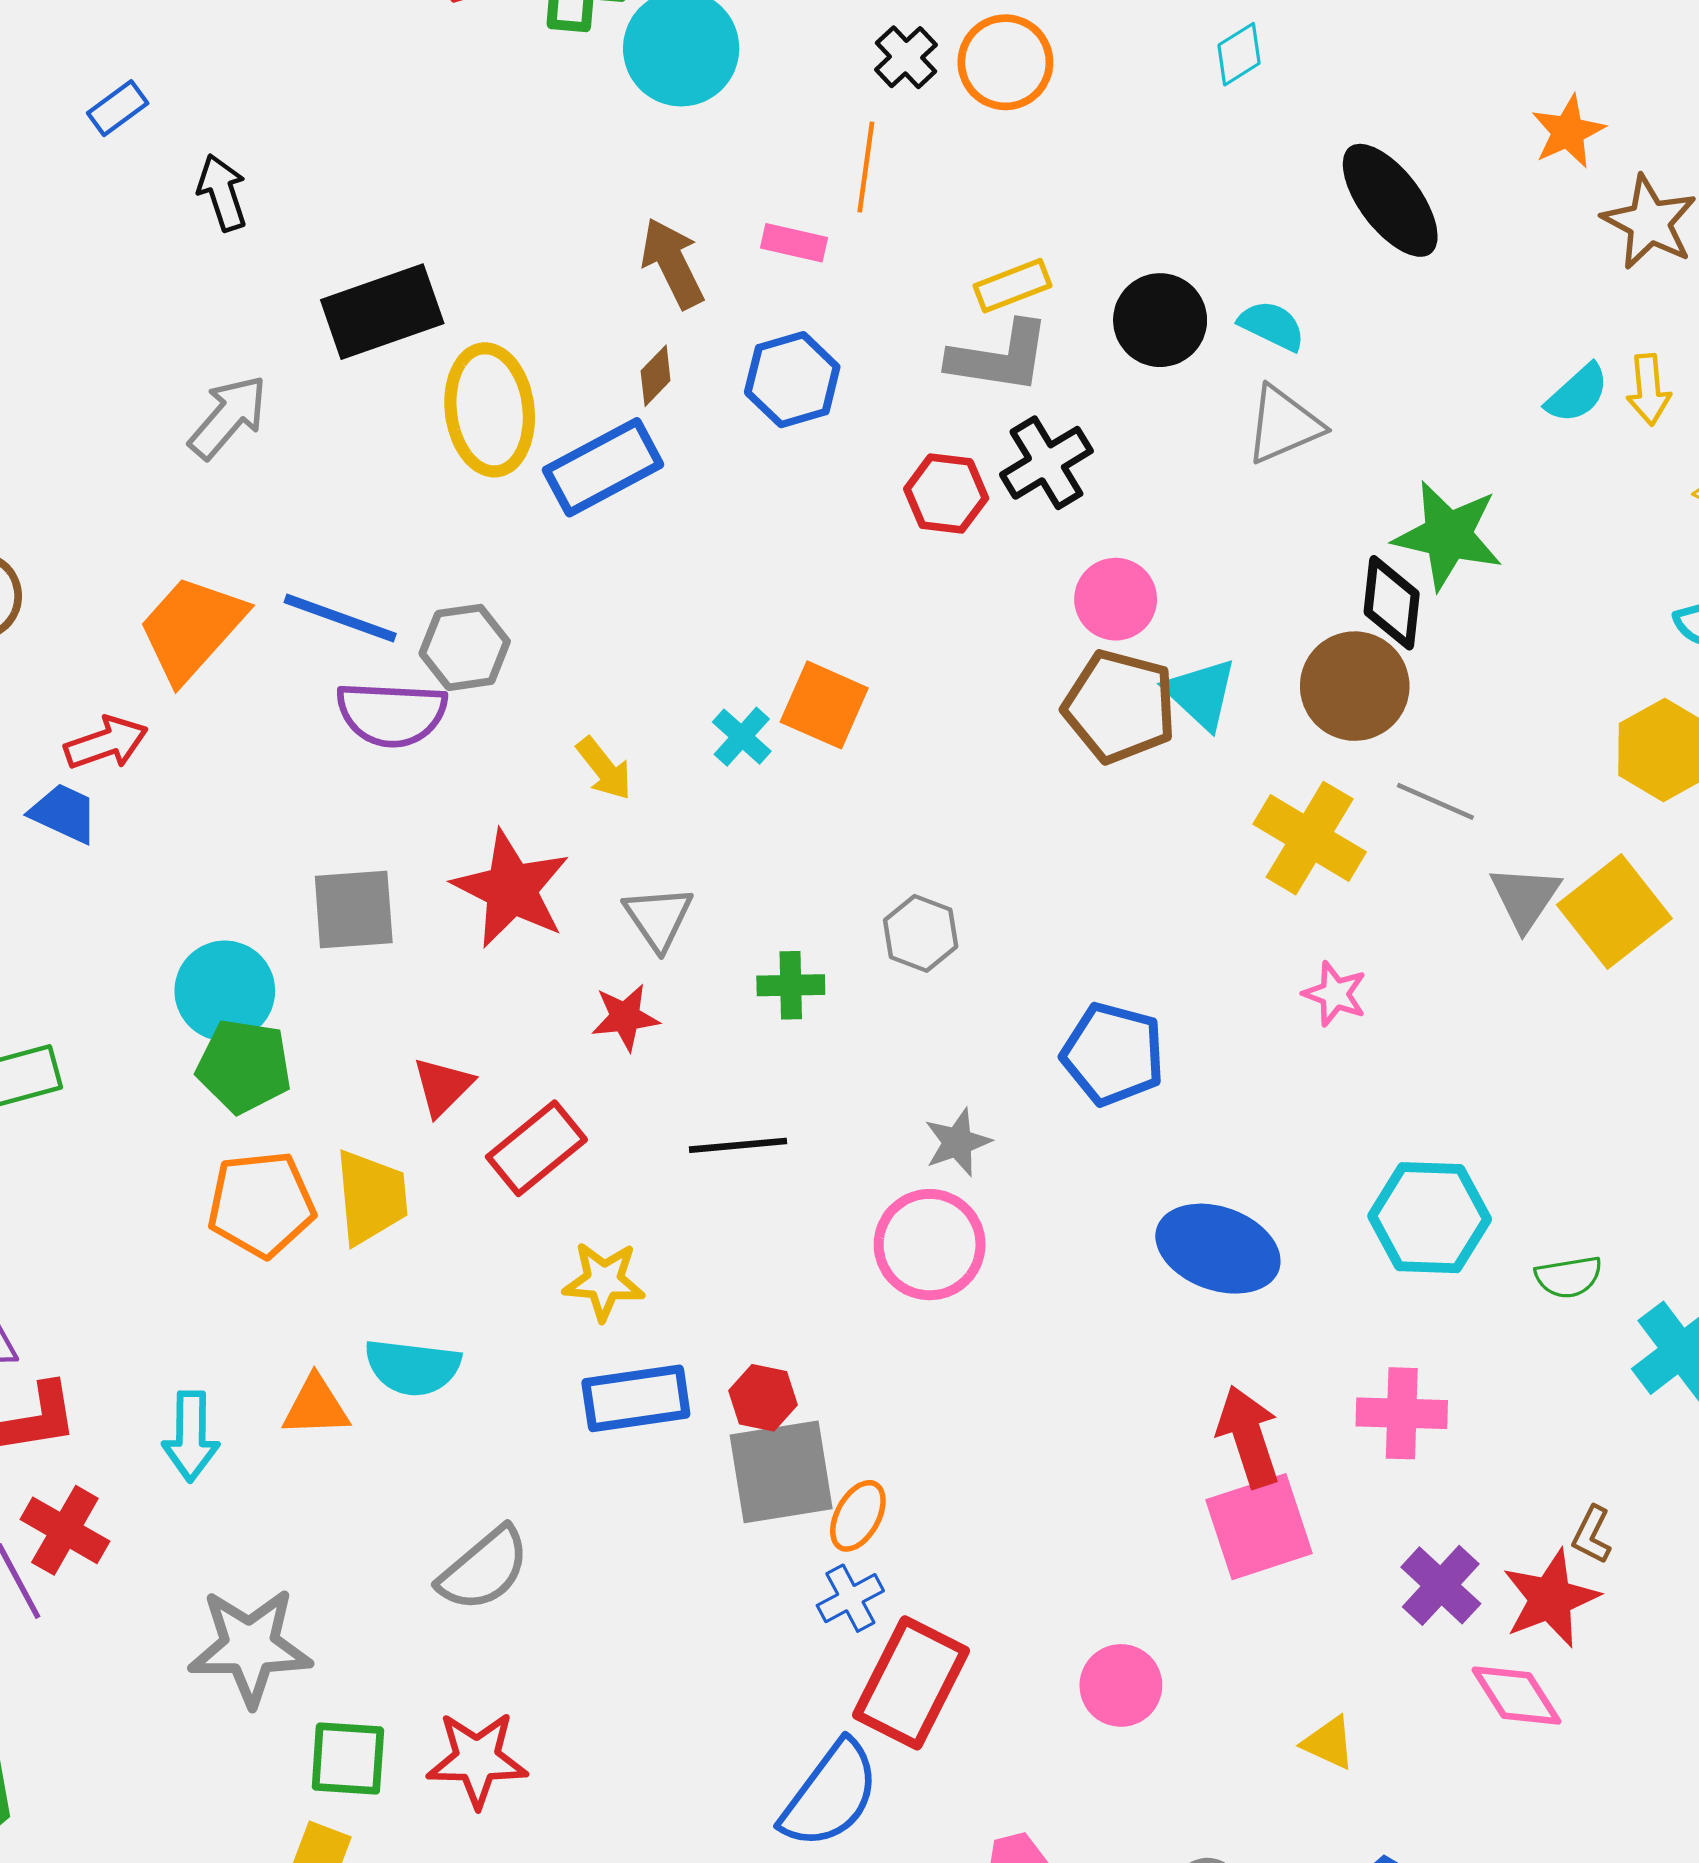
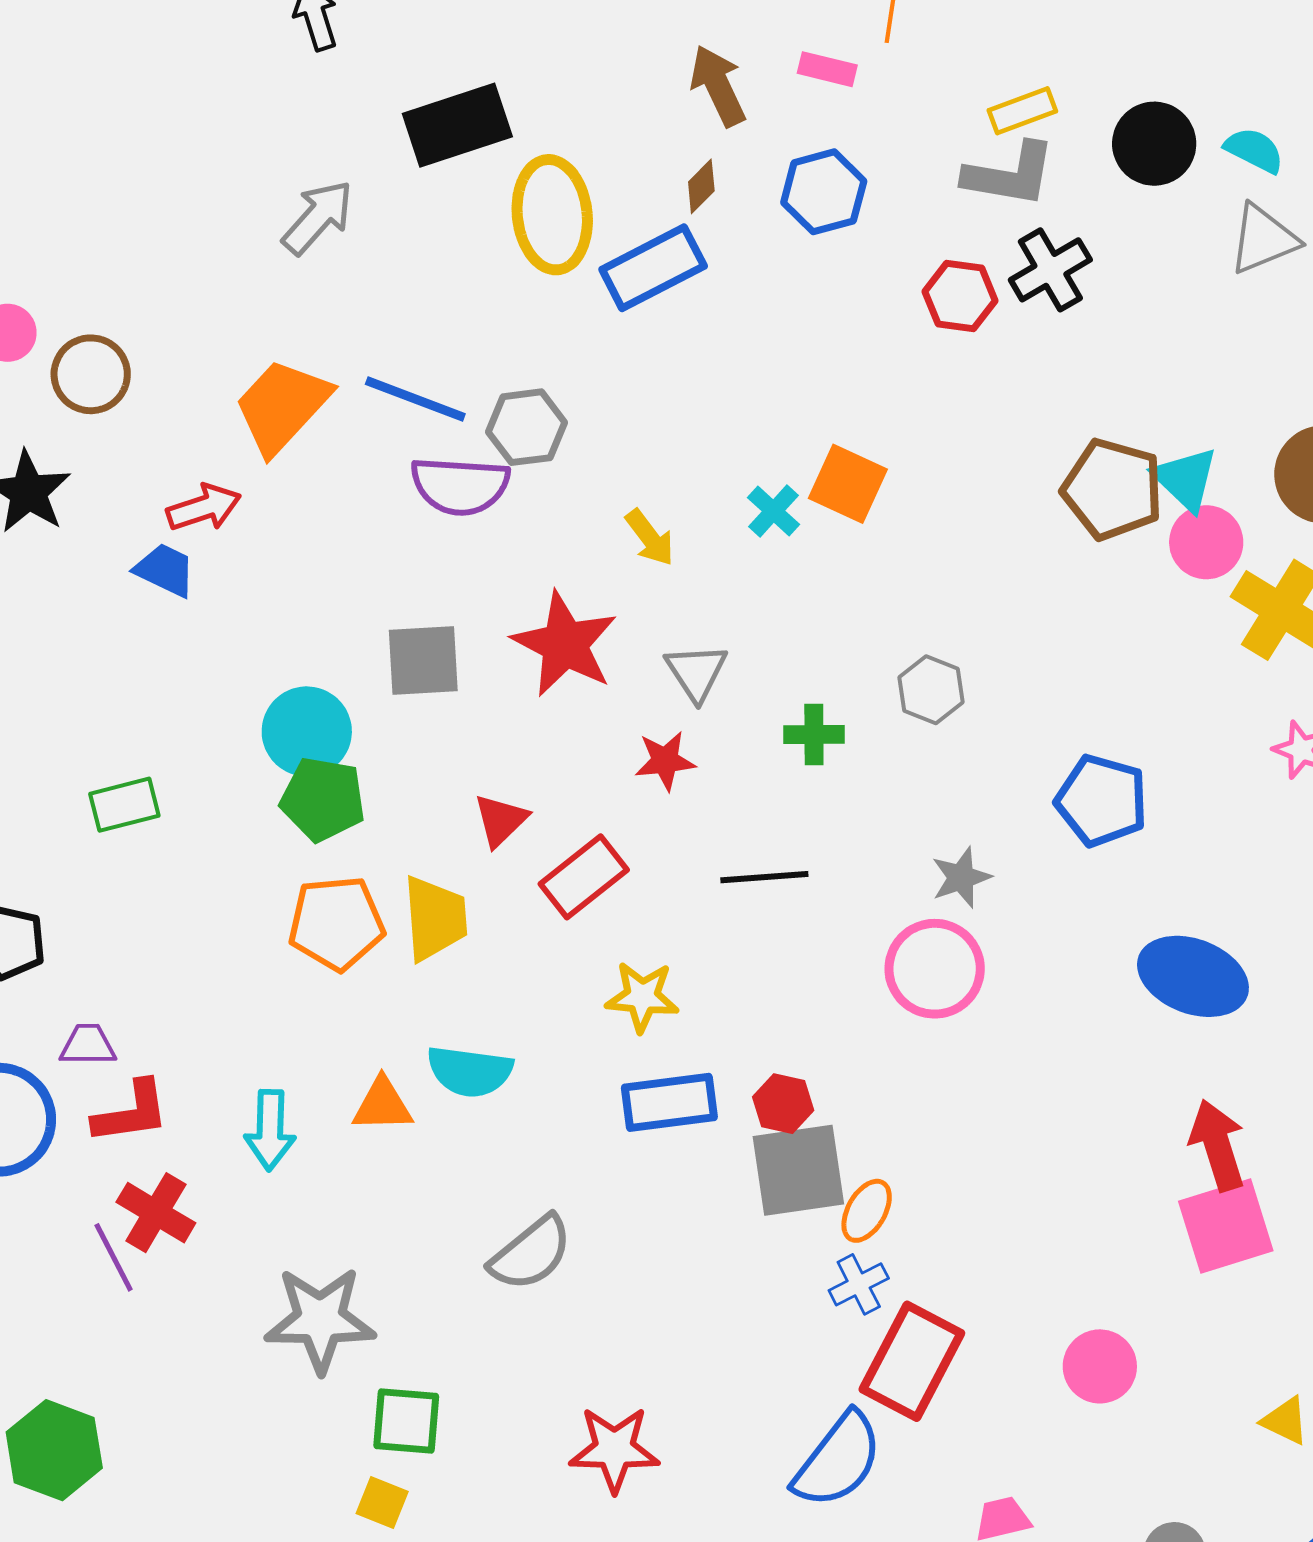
pink circle: (1116, 599) -> (1206, 542), moved
red star: (477, 1759) -> (614, 1449), moved

